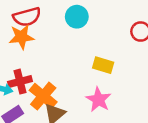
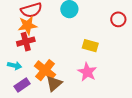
red cross: (20, 82) -> (26, 42), moved

